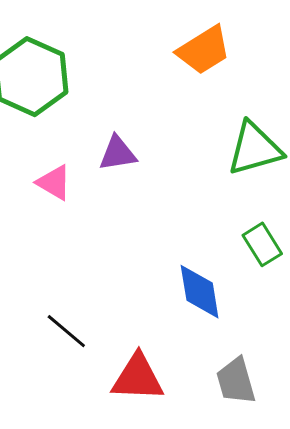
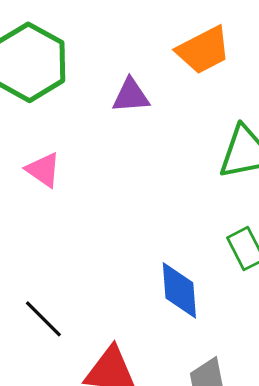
purple triangle: (118, 153) -> (131, 96), moved

